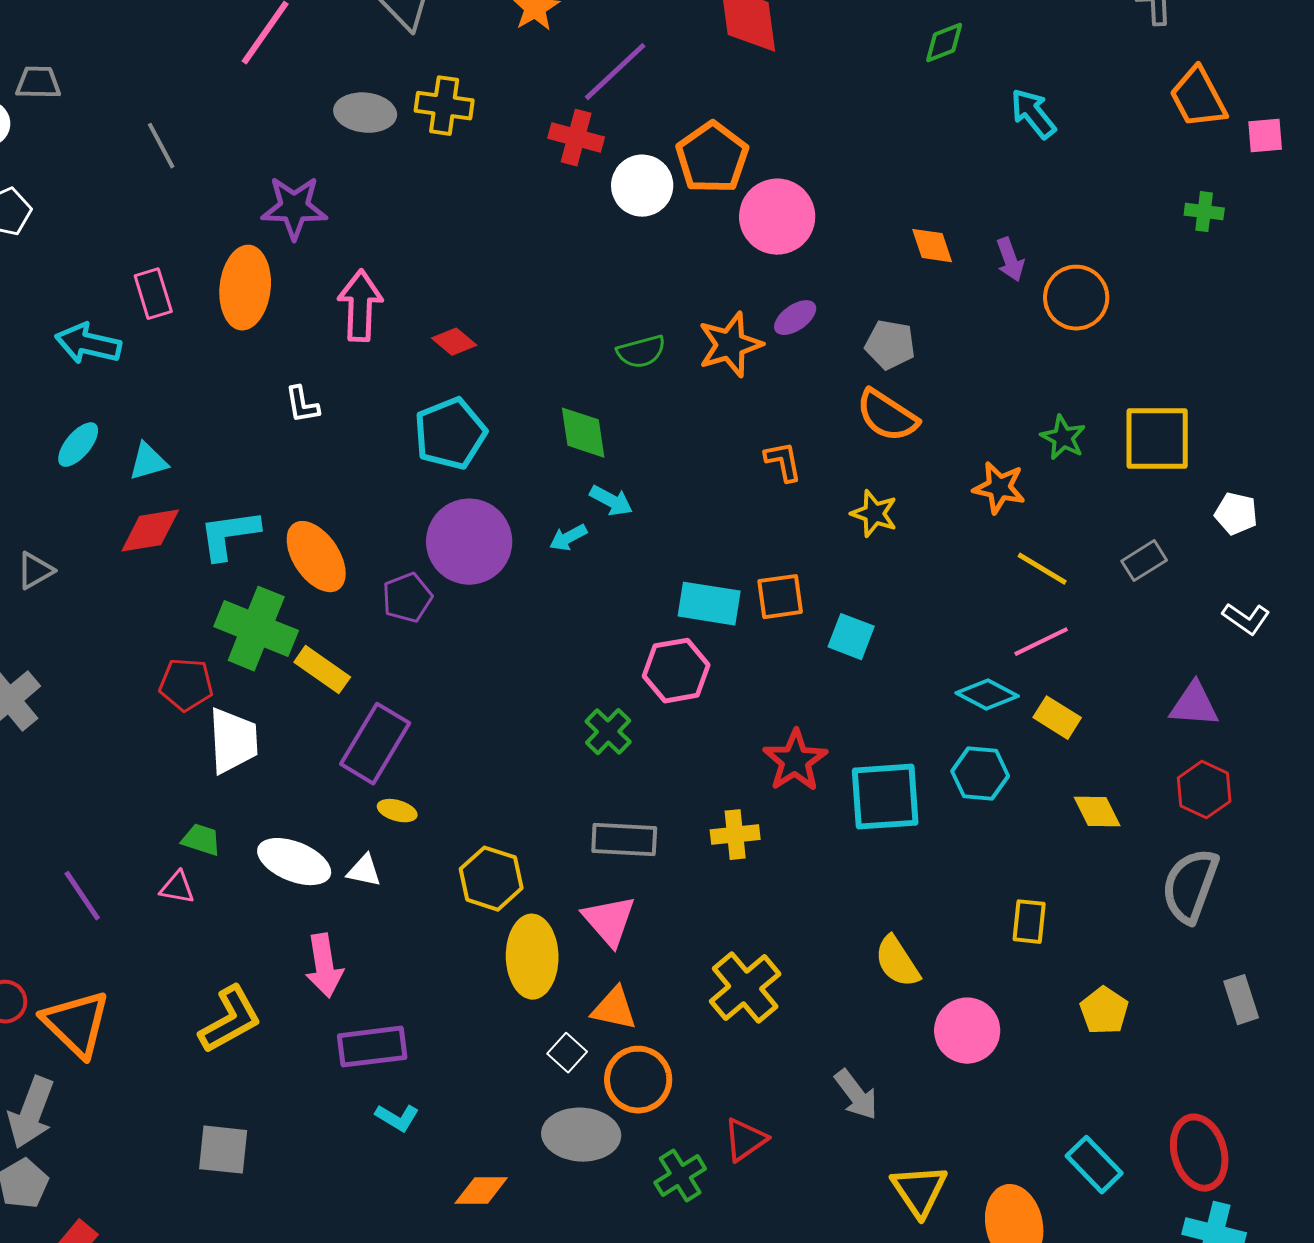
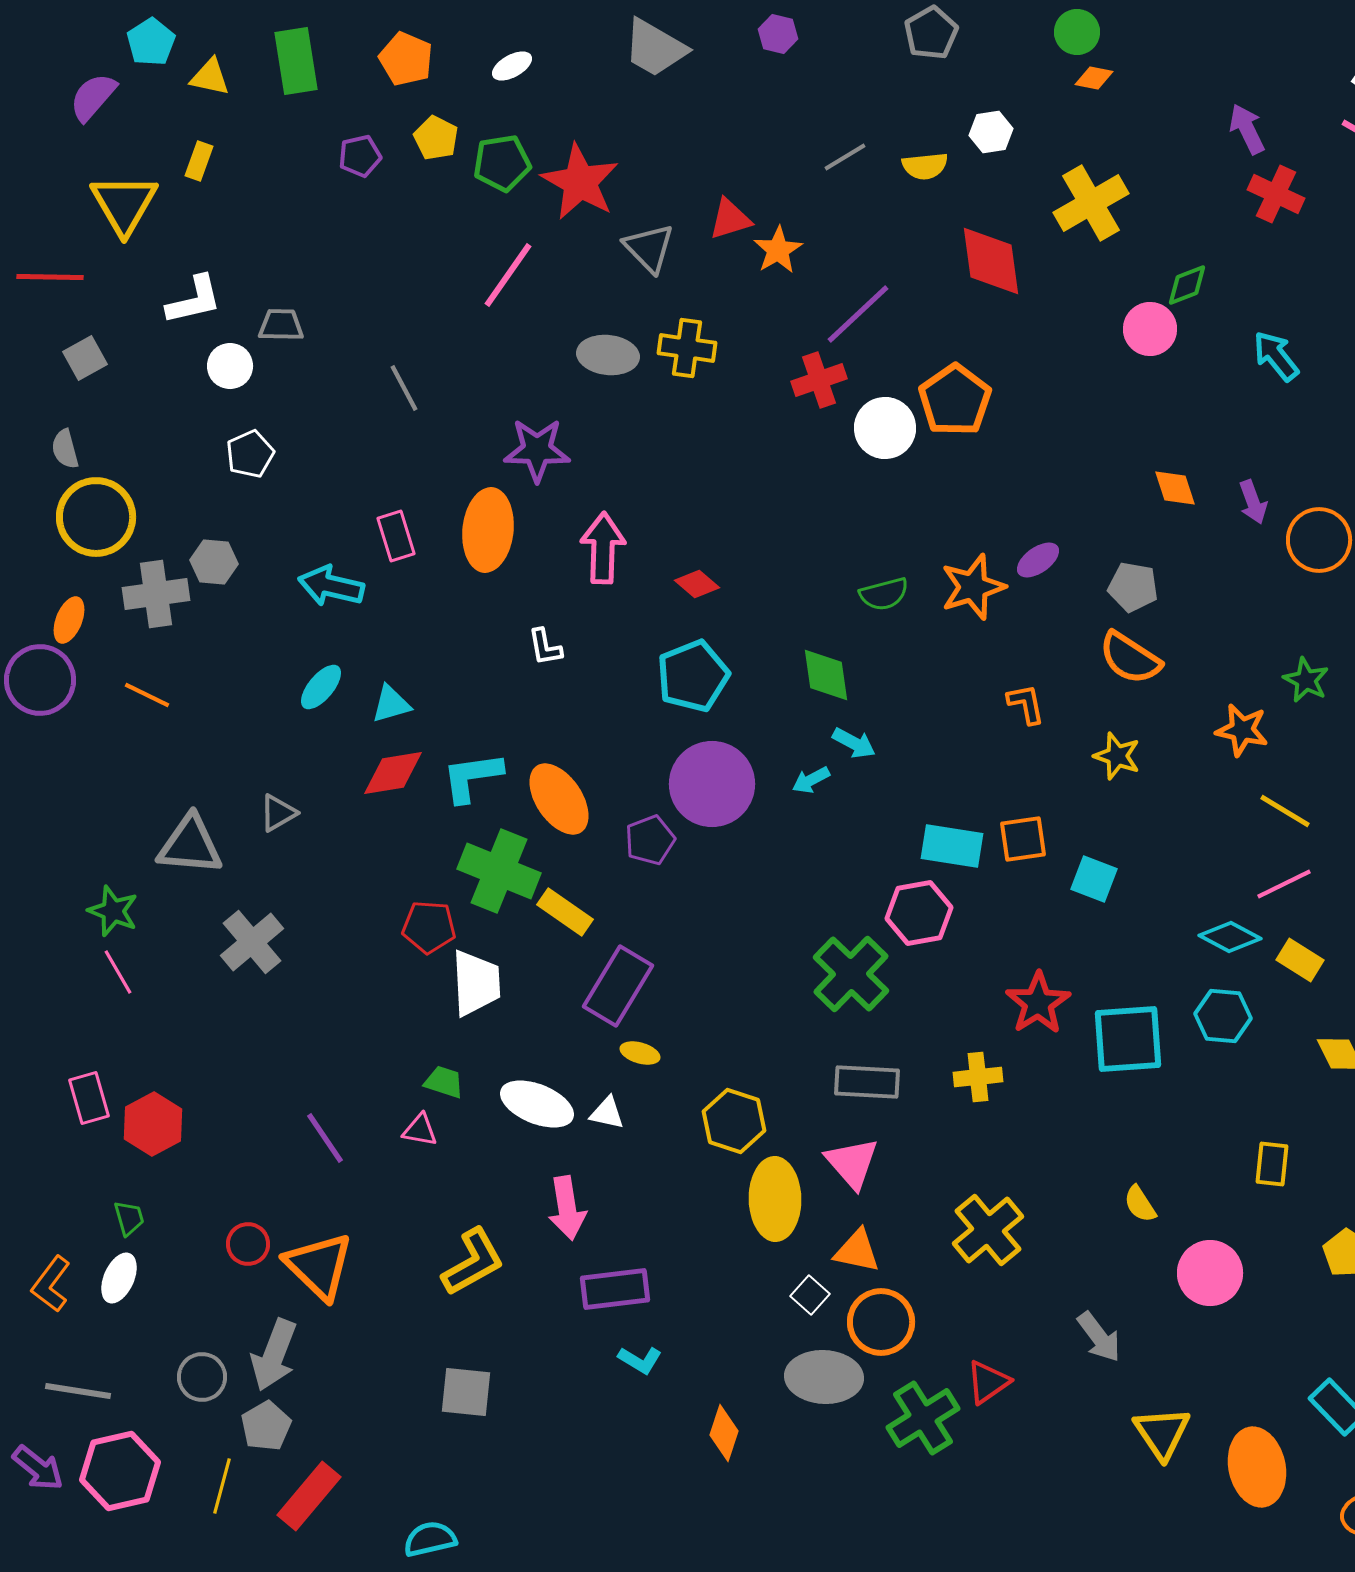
red cross: (576, 138) -> (819, 380), turned -34
pink circle: (777, 217) -> (1150, 329), moved, size x0.7
green cross: (608, 732) -> (851, 974), size x1.6
yellow semicircle: (897, 962) -> (1140, 1204), size x0.7
green cross: (680, 1176) -> (923, 1418), size x1.4
orange diamond: (481, 1191) -> (724, 1433), turned -72

